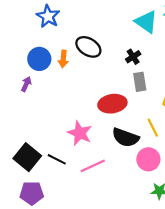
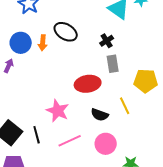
black semicircle: (125, 137) -> (100, 115), size x0.7
black line: (57, 159) -> (37, 135), turned 48
pink circle: (148, 159) -> (106, 144), moved

